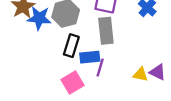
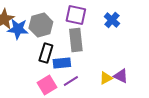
purple line: (100, 68) -> (71, 81), moved, turned 42
yellow triangle: (140, 74) -> (106, 78), turned -40

